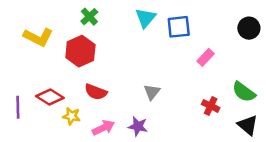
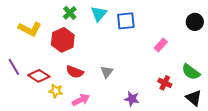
cyan triangle: (146, 18) -> (99, 14), moved
blue square: (179, 27) -> (126, 21), moved
gray triangle: (152, 92) -> (107, 72), moved
purple line: (18, 107) -> (14, 67), moved, turned -30
purple star: (138, 126) -> (132, 99), moved

